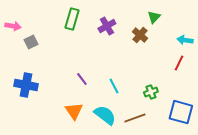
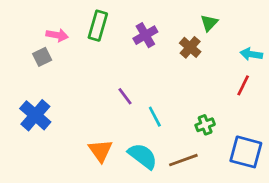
pink arrow: (13, 26) -> (57, 35), moved
purple line: (82, 79) -> (125, 96), moved
blue cross: (26, 85) -> (35, 115), turned 30

